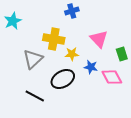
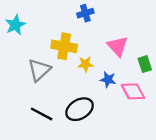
black ellipse: (63, 79) -> (80, 109), moved

